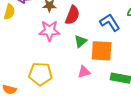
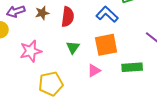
pink star: (49, 31) -> (31, 51), moved
green triangle: (80, 41) -> (73, 47), moved

